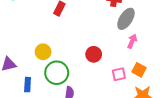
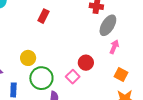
red circle: (94, 54) -> (86, 63), moved
pink square: (119, 74) -> (73, 77), moved, turned -32

